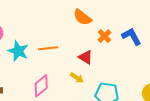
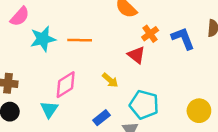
cyan star: (18, 51) -> (43, 39), turned 30
red triangle: (86, 57) -> (136, 55), moved

